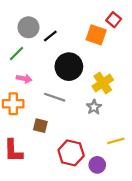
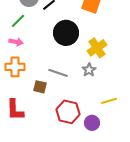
pink arrow: (24, 79) -> (16, 42), moved
gray line: (55, 97) -> (58, 73), moved

